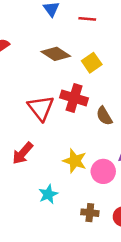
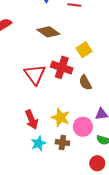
yellow square: (92, 63) -> (84, 50), moved
red arrow: (23, 153) -> (32, 120), moved, turned -66
brown cross: (90, 213) -> (62, 143), moved

